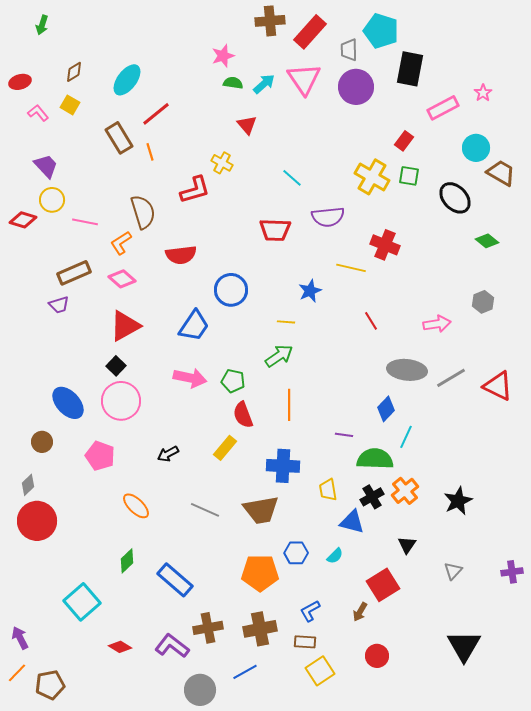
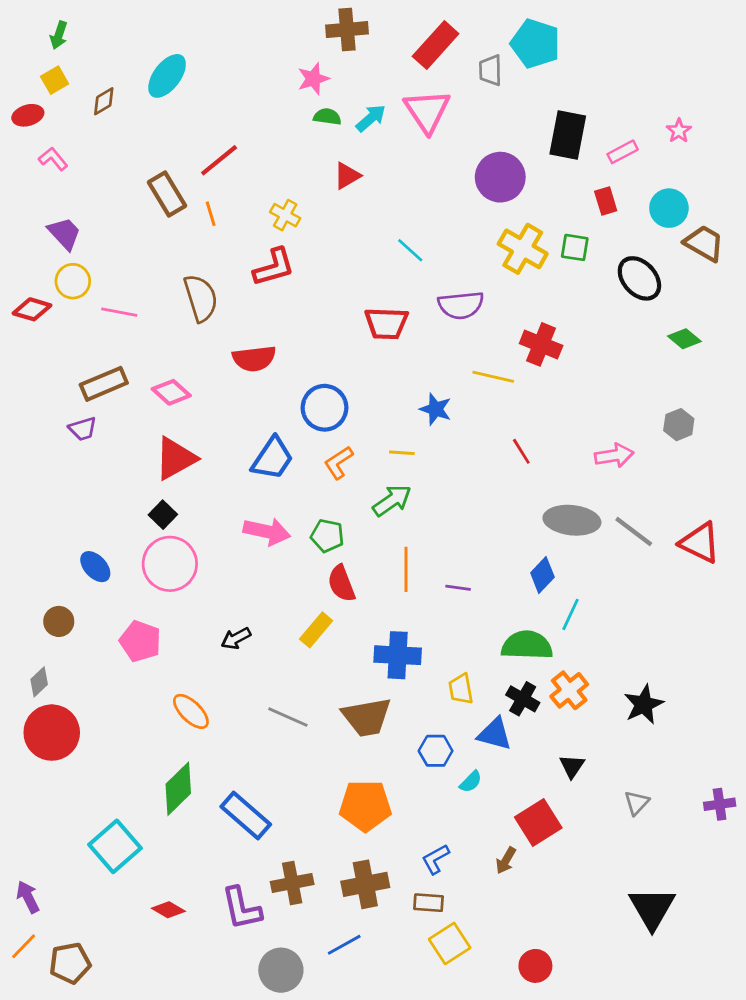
brown cross: (270, 21) -> (347, 30), moved
black rectangle: (410, 69) -> (568, 135), moved
cyan ellipse: (127, 80) -> (167, 76), moved
purple circle: (356, 87) -> (500, 177), moved
yellow square: (70, 105) -> (55, 80), moved, turned 30
pink rectangle: (443, 108) -> (623, 152), size x0.7
red triangle: (247, 125) -> (347, 176), turned 40
red rectangle: (404, 141) -> (606, 201), moved, turned -54
yellow cross: (222, 163) -> (285, 215), moved
orange L-shape: (121, 243) -> (339, 463), moved
blue star: (310, 291) -> (436, 409), turned -30
gray line: (451, 378) -> (634, 531), turned 68
blue ellipse: (68, 403) -> (95, 567), size x0.7
purple line: (344, 435) -> (458, 588), moved
black cross: (372, 497) -> (523, 699), turned -30
blue hexagon: (296, 553) -> (436, 751), moved
green diamond: (127, 561) -> (178, 789), size x1.5
purple L-shape: (172, 646) -> (242, 908), turned -140
red circle: (377, 656) -> (535, 966), moved

